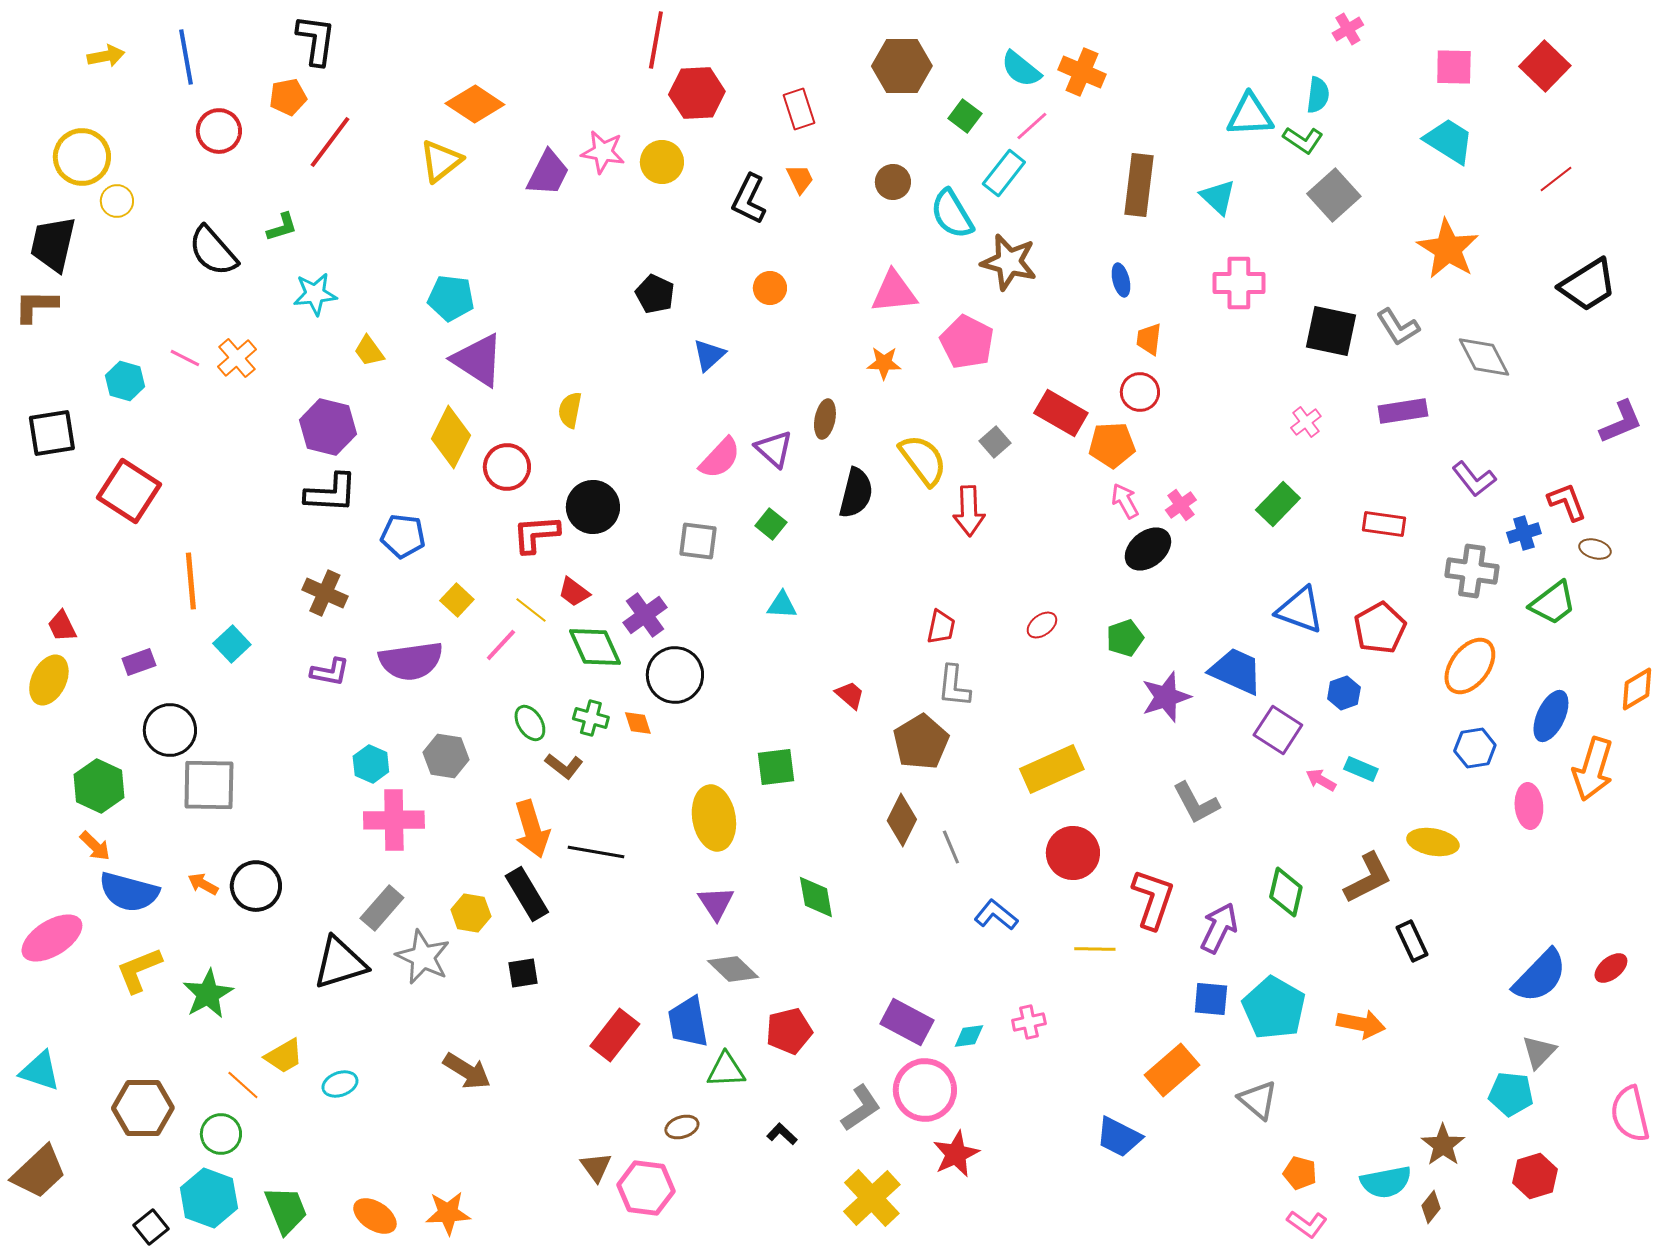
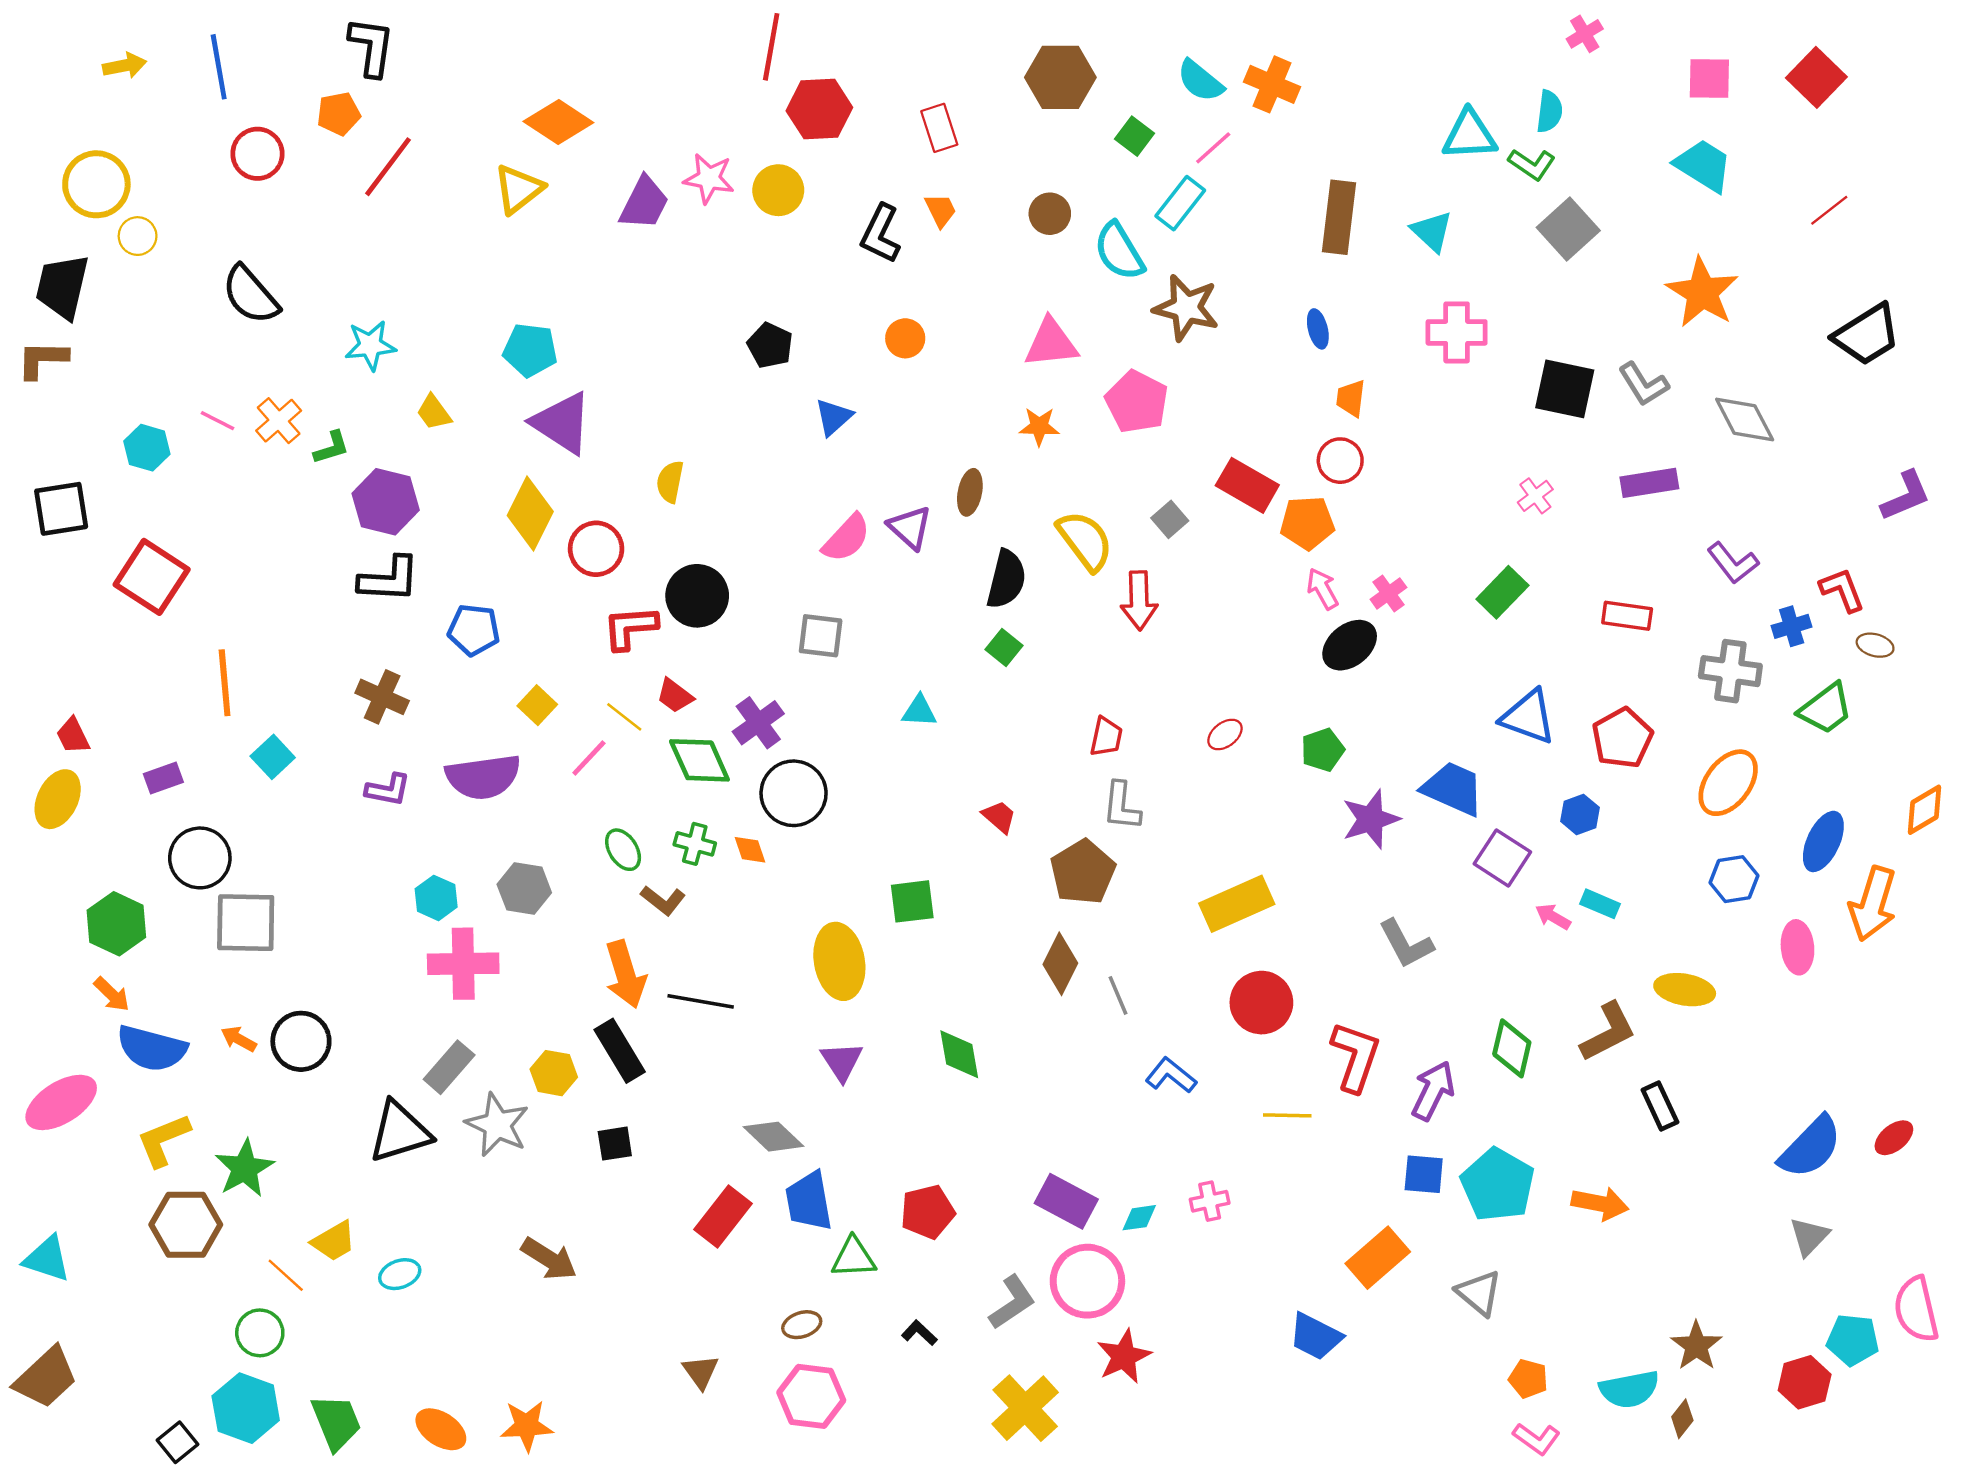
green L-shape: (282, 227) -> (332, 448), moved
green square: (771, 524) -> (1004, 648), moved
gray diamond: (733, 969) -> (774, 1137), moved
cyan pentagon: (1511, 1094) -> (1853, 1340), moved
brown hexagon: (143, 1108) -> (186, 1225), moved
pink hexagon: (646, 1188) -> (811, 1396), moved

